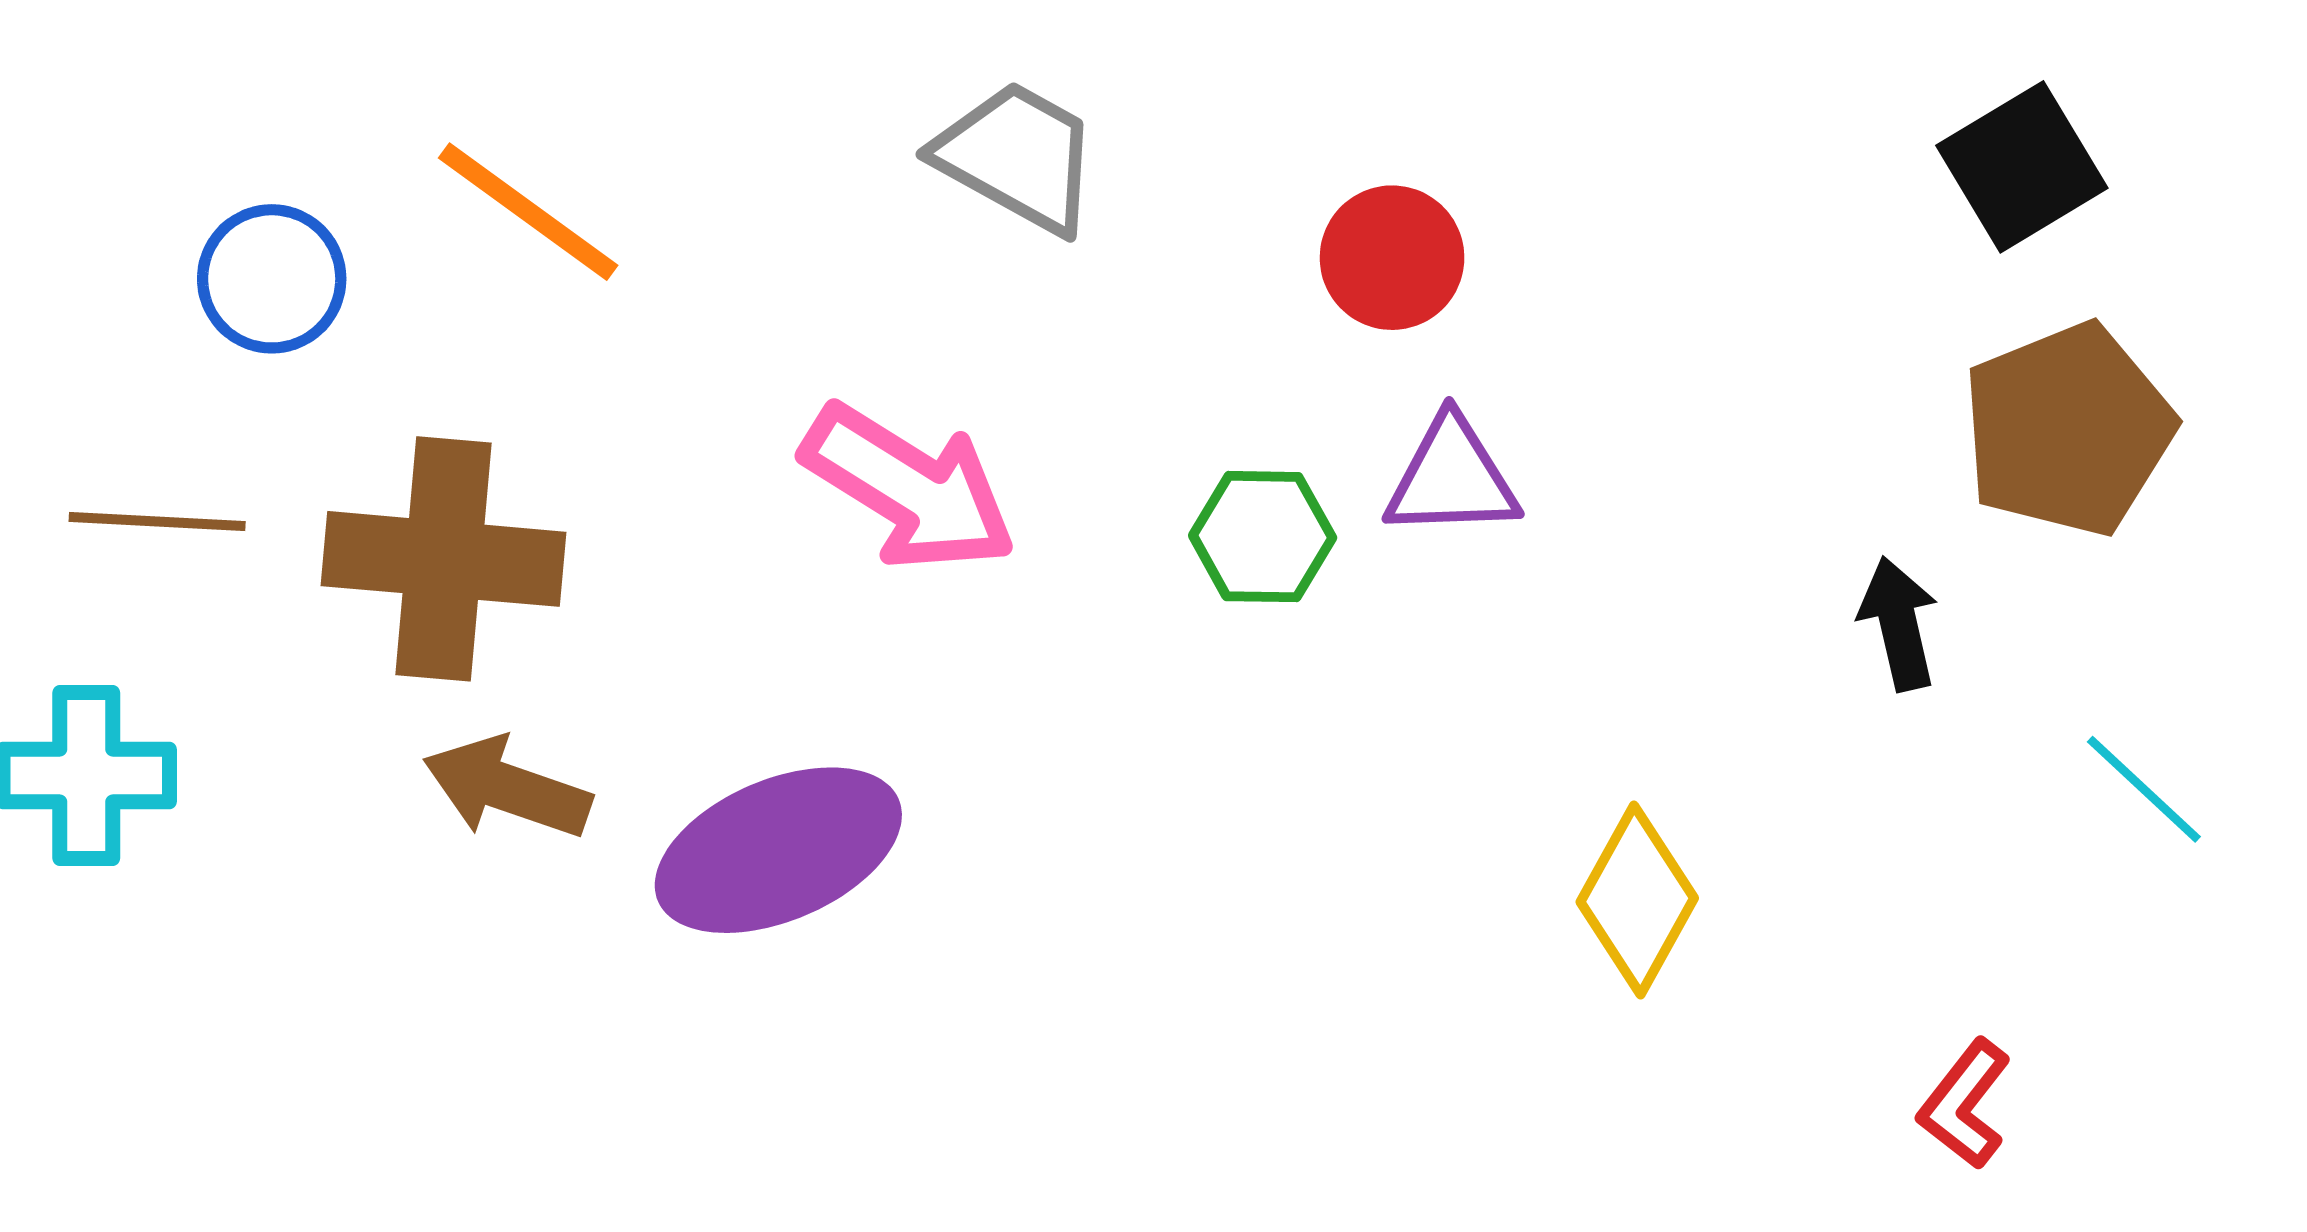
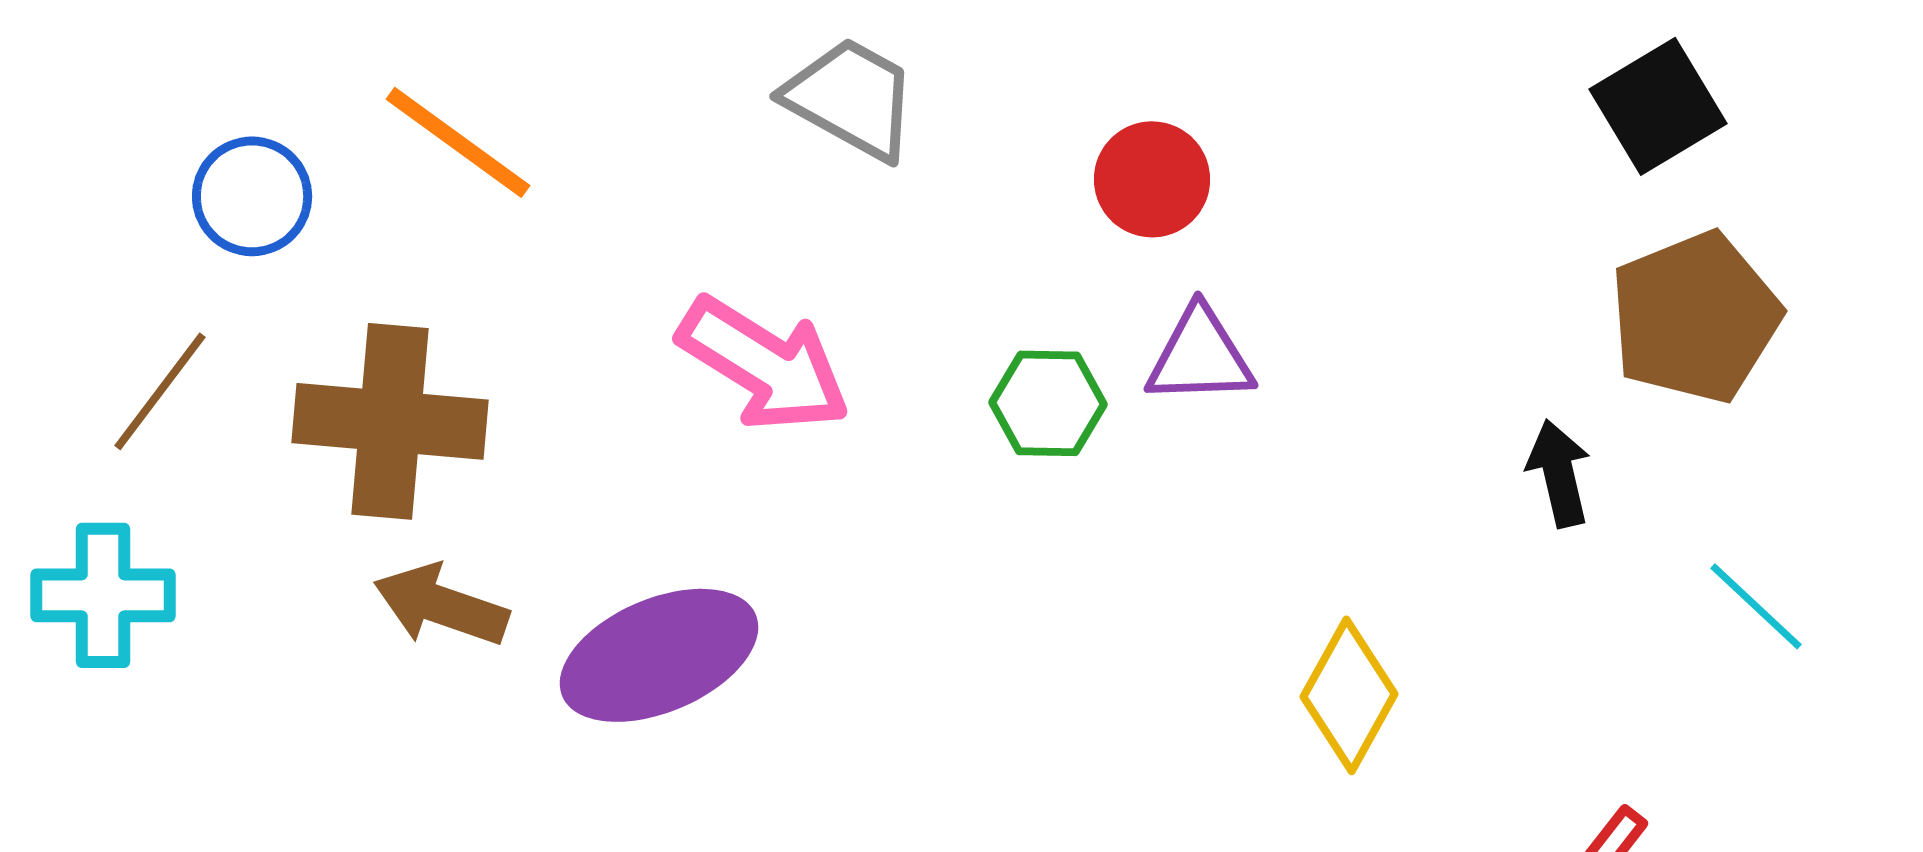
brown line: (157, 522) -> (160, 391), turned -56

